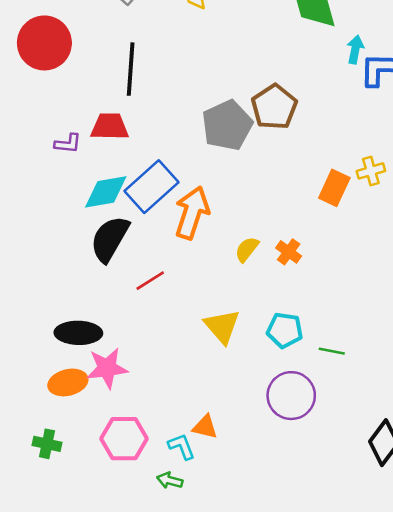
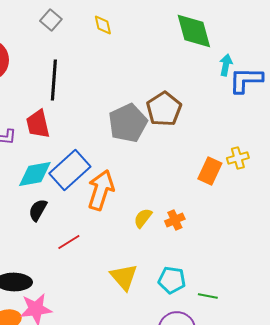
red trapezoid: (110, 127) -> (38, 124), turned -104
black semicircle: (110, 239) -> (38, 210), size x0.6
orange cross: (289, 252) -> (175, 220), turned 30

